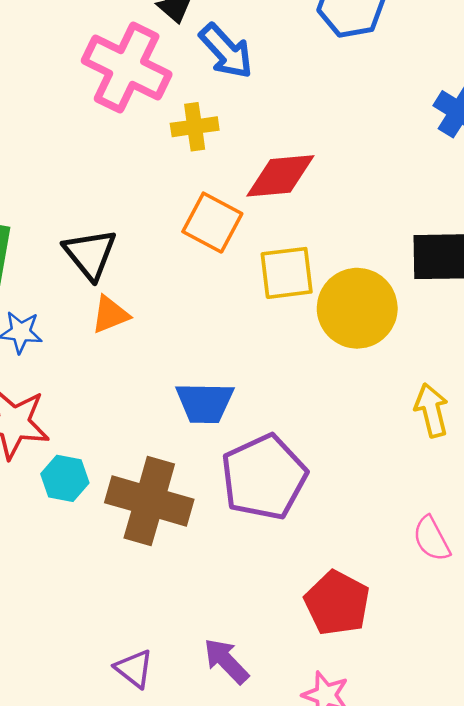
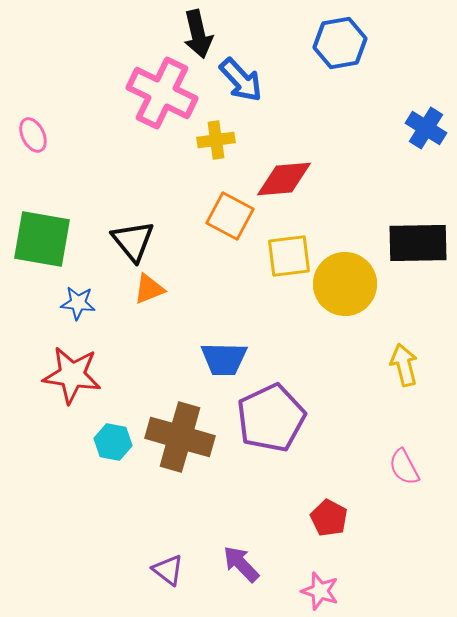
cyan hexagon: (65, 478) -> (113, 442), moved
red pentagon: (337, 603) -> (329, 518), size x0.7

